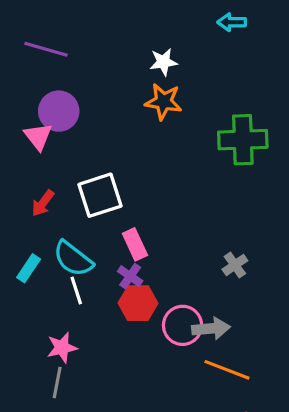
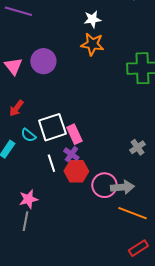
purple circle: (59, 111) -> (43, 61), moved
white square: (100, 195) -> (52, 127), moved
cyan semicircle: (73, 259) -> (28, 135), moved, size x0.6
white line: (76, 290) -> (51, 163), moved

